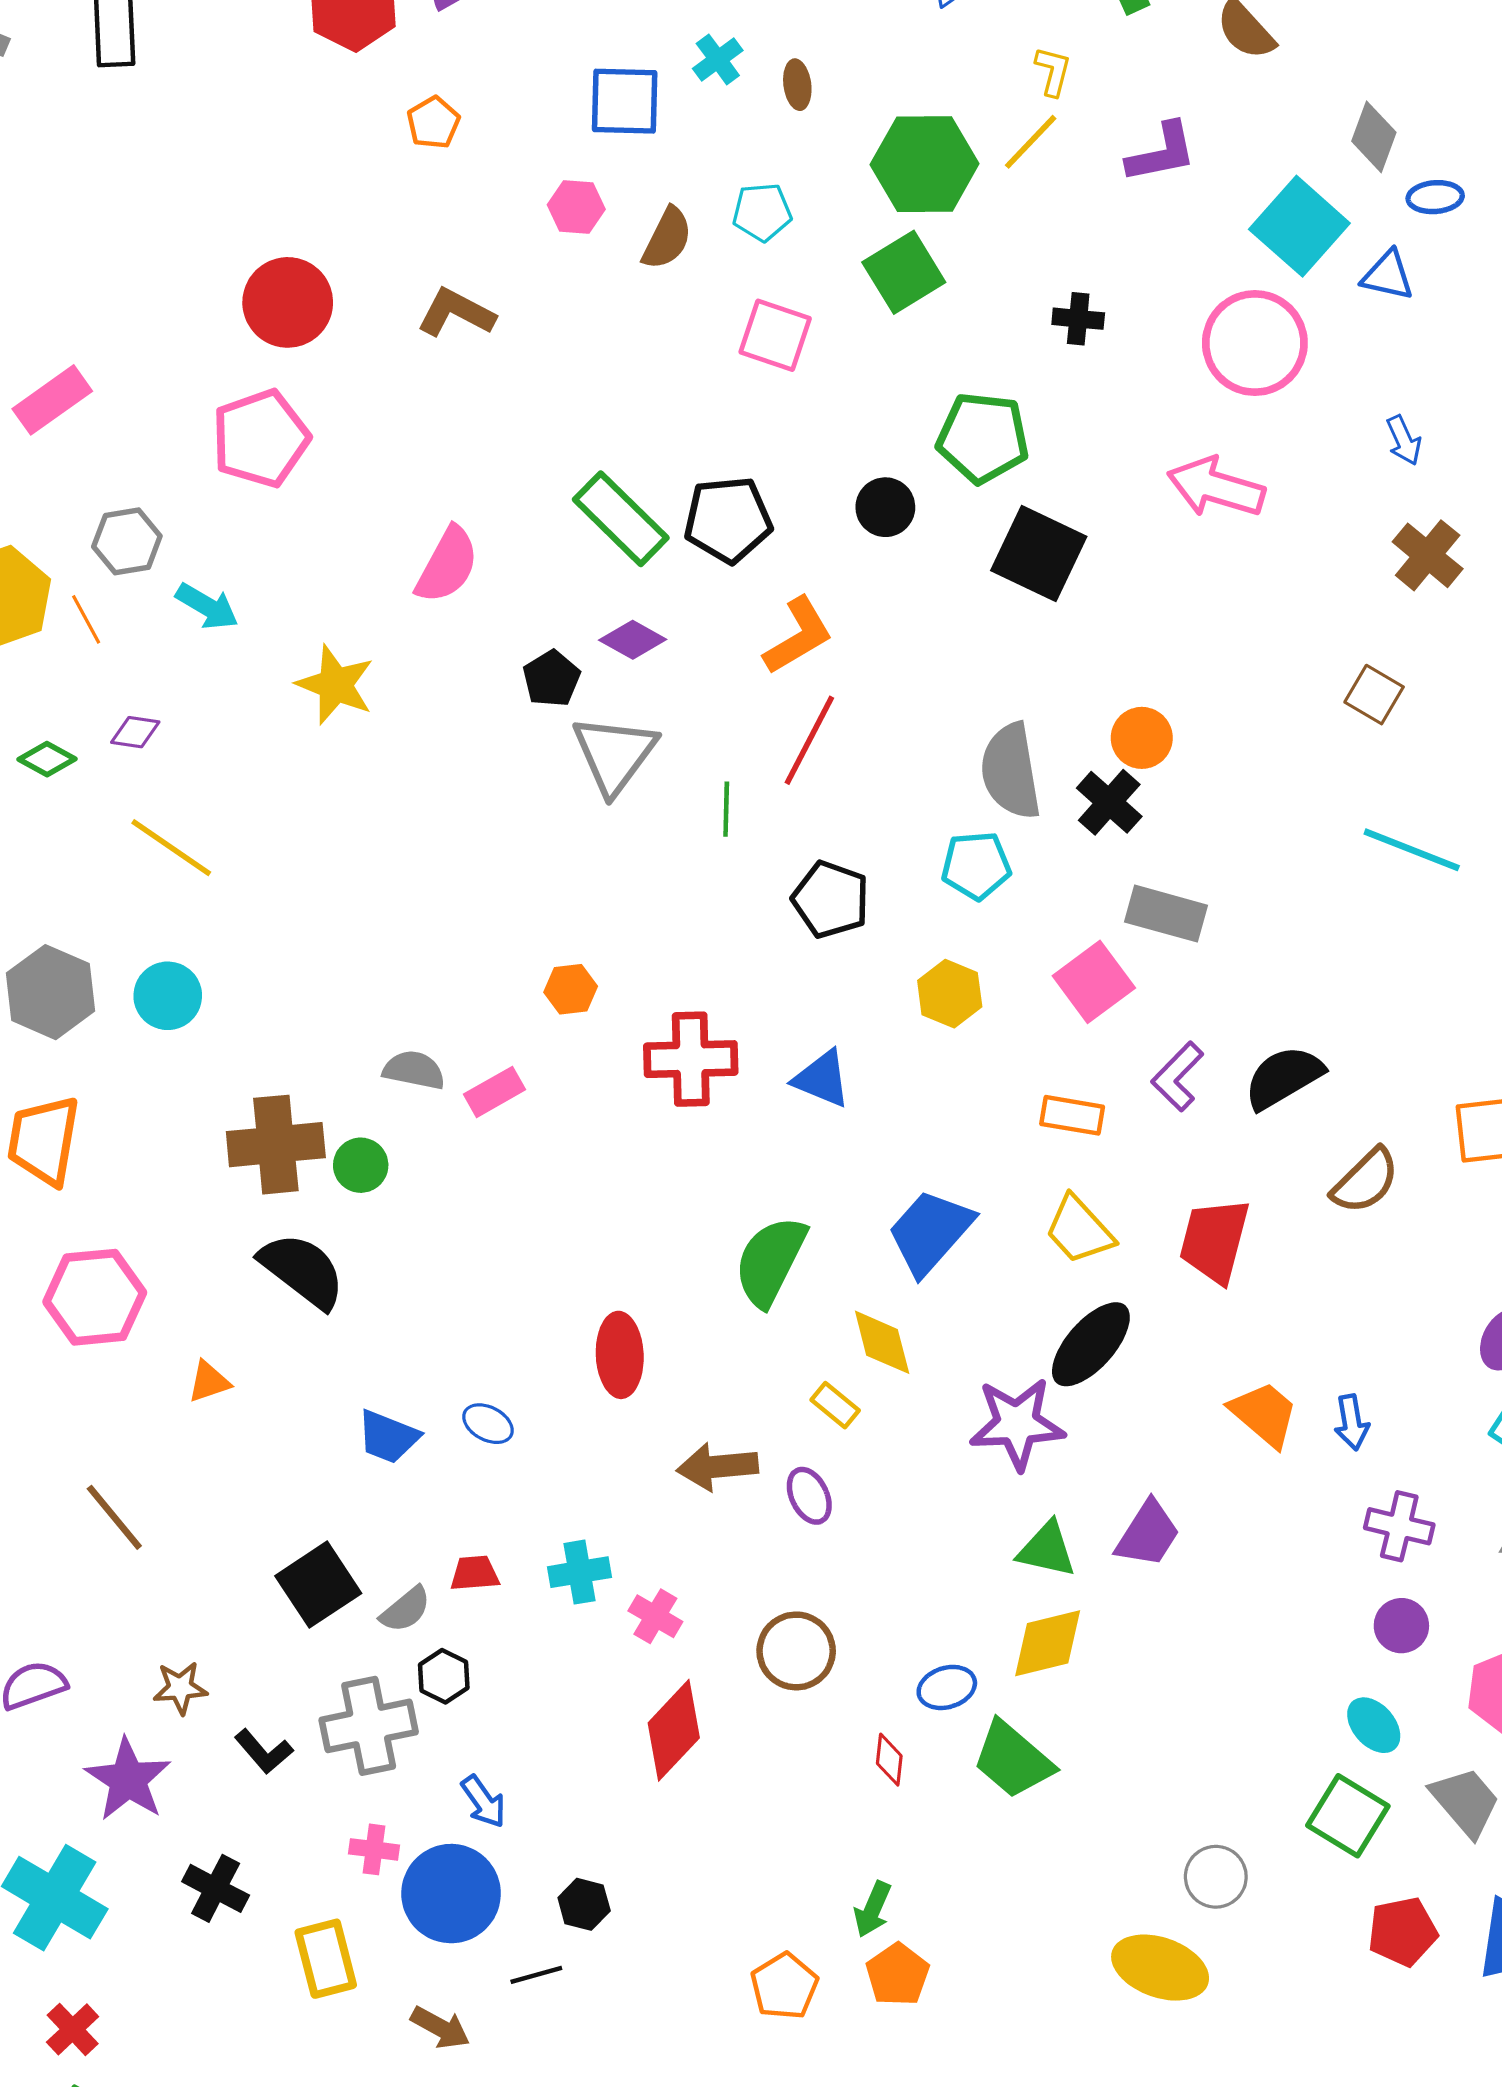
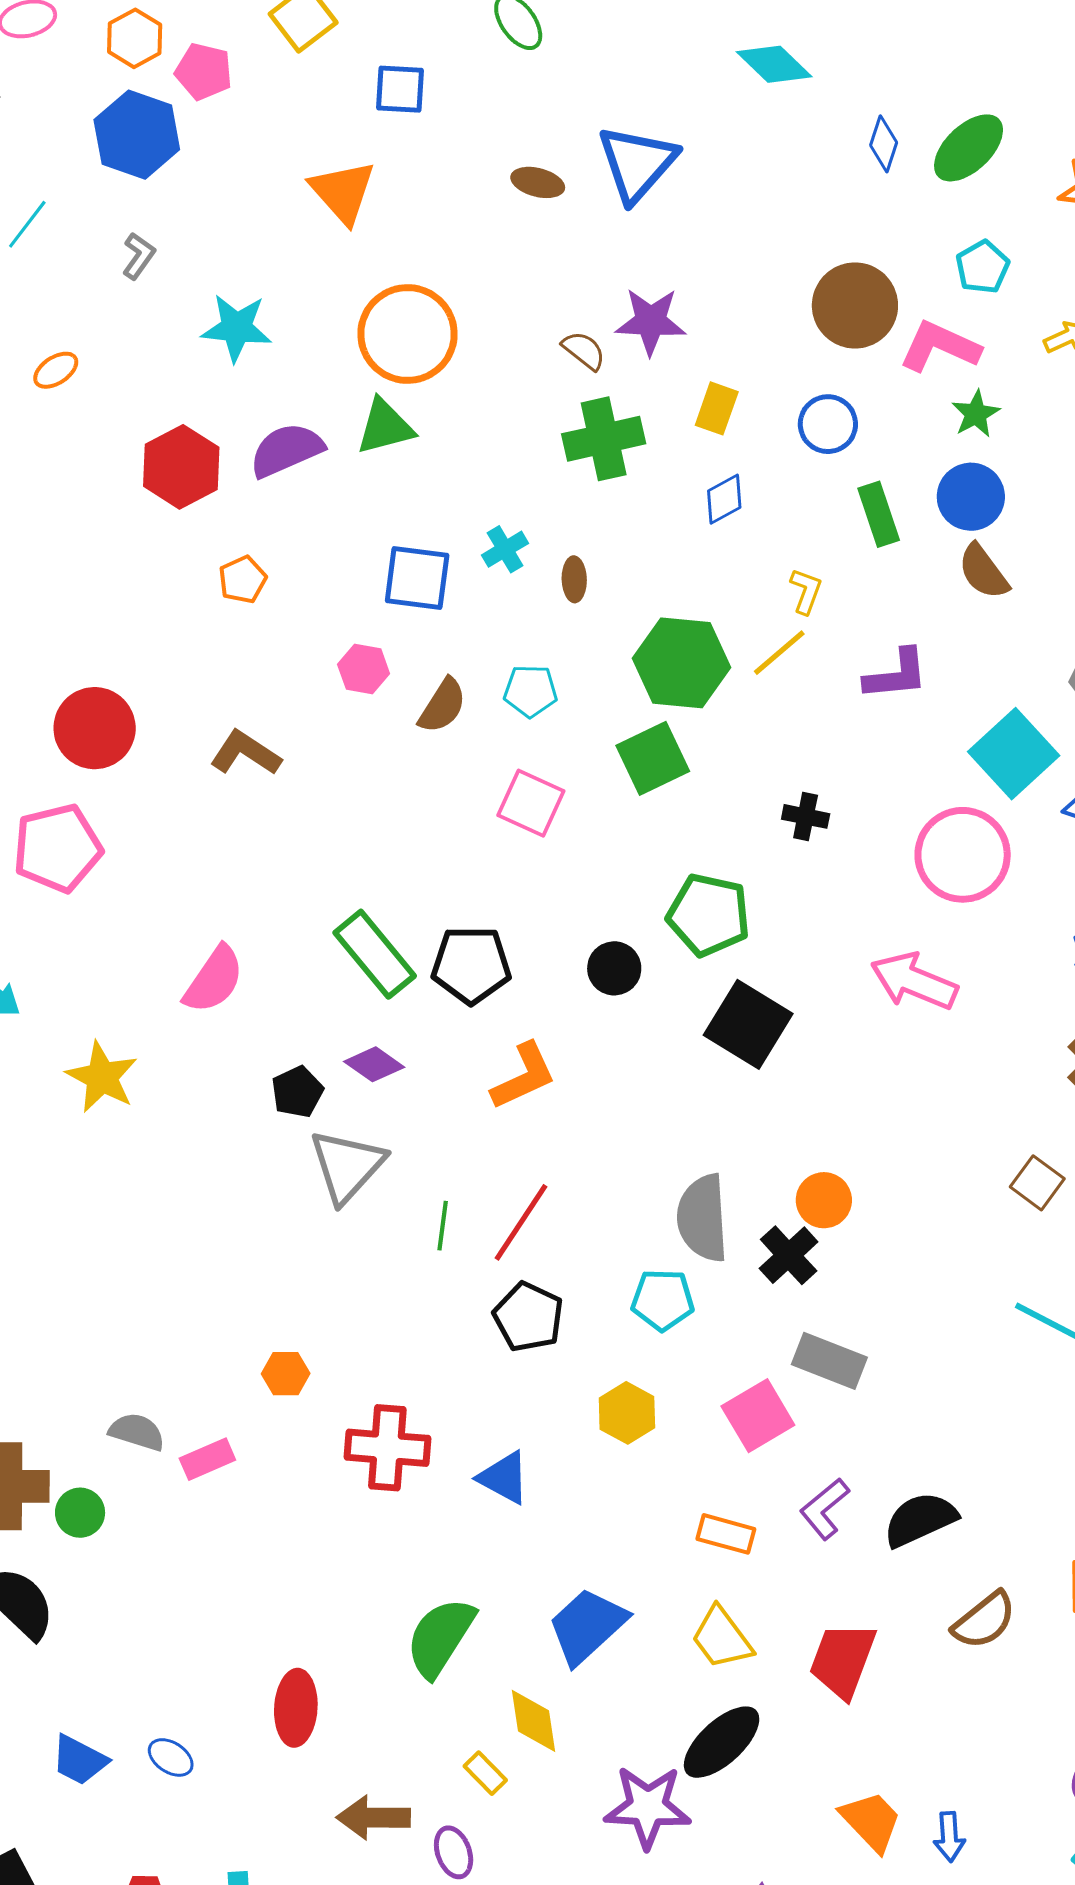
red line: (809, 740) -> (521, 1222), moved

